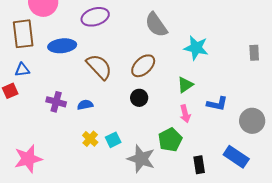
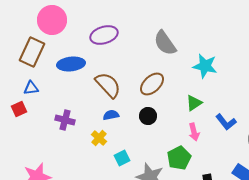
brown rectangle: (23, 34) -> (32, 52), turned 32
blue L-shape: (217, 104) -> (226, 122), turned 40
blue semicircle: (85, 105) -> (111, 115), moved
yellow cross: (90, 139) -> (99, 138), moved

